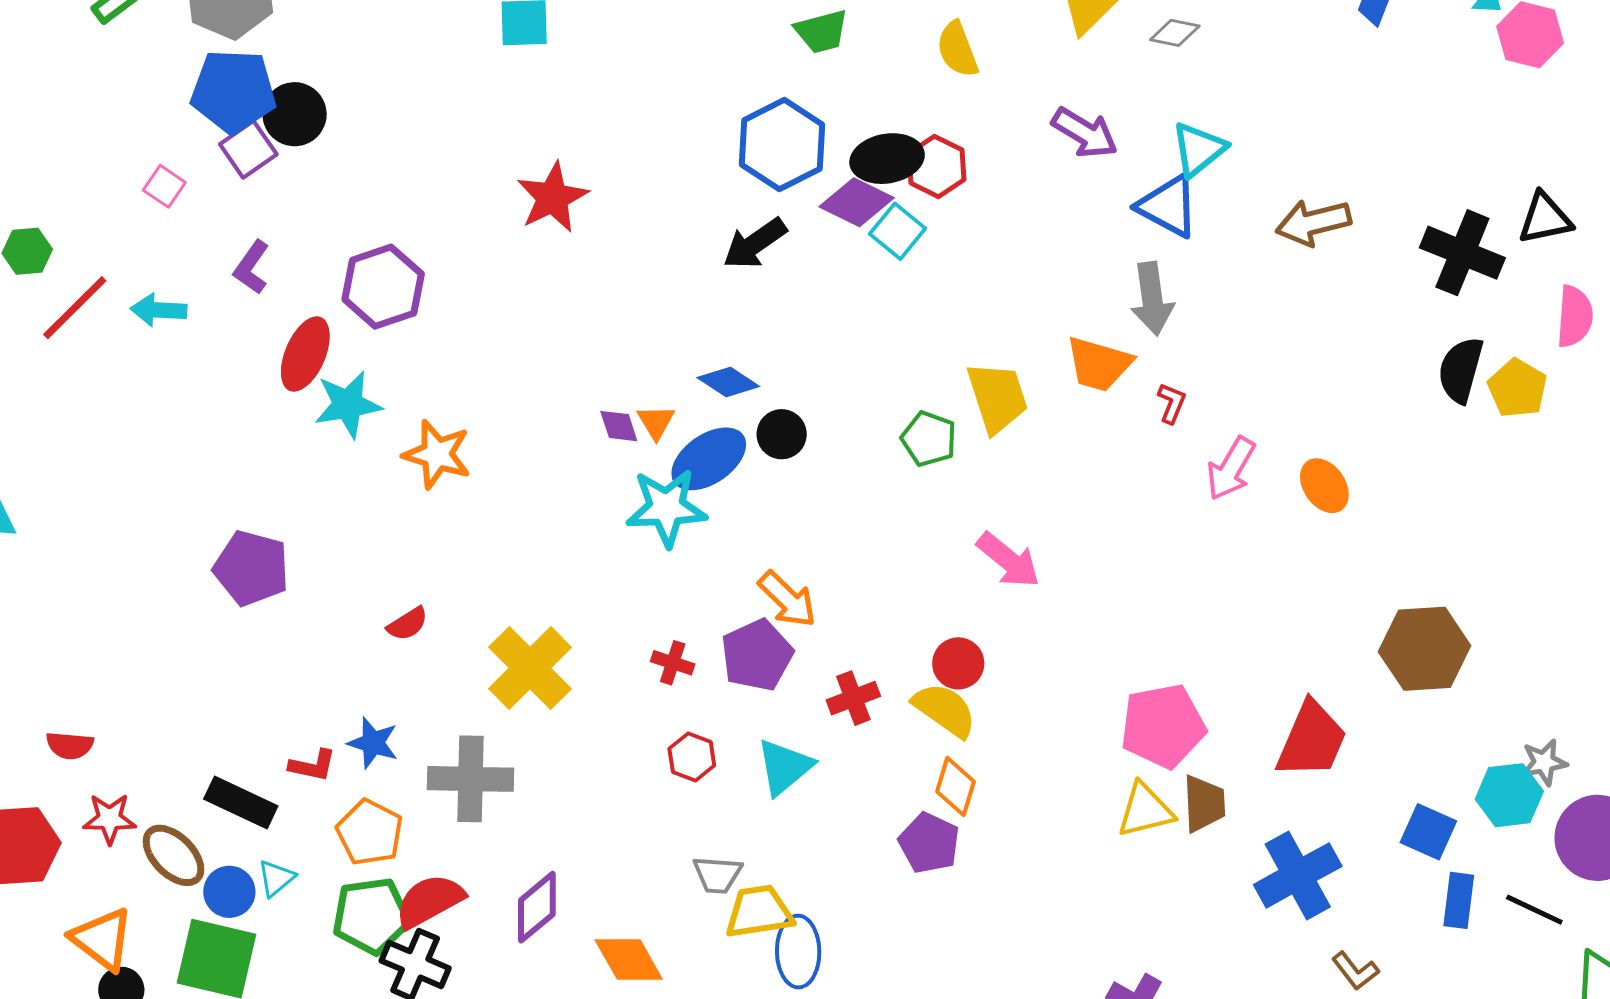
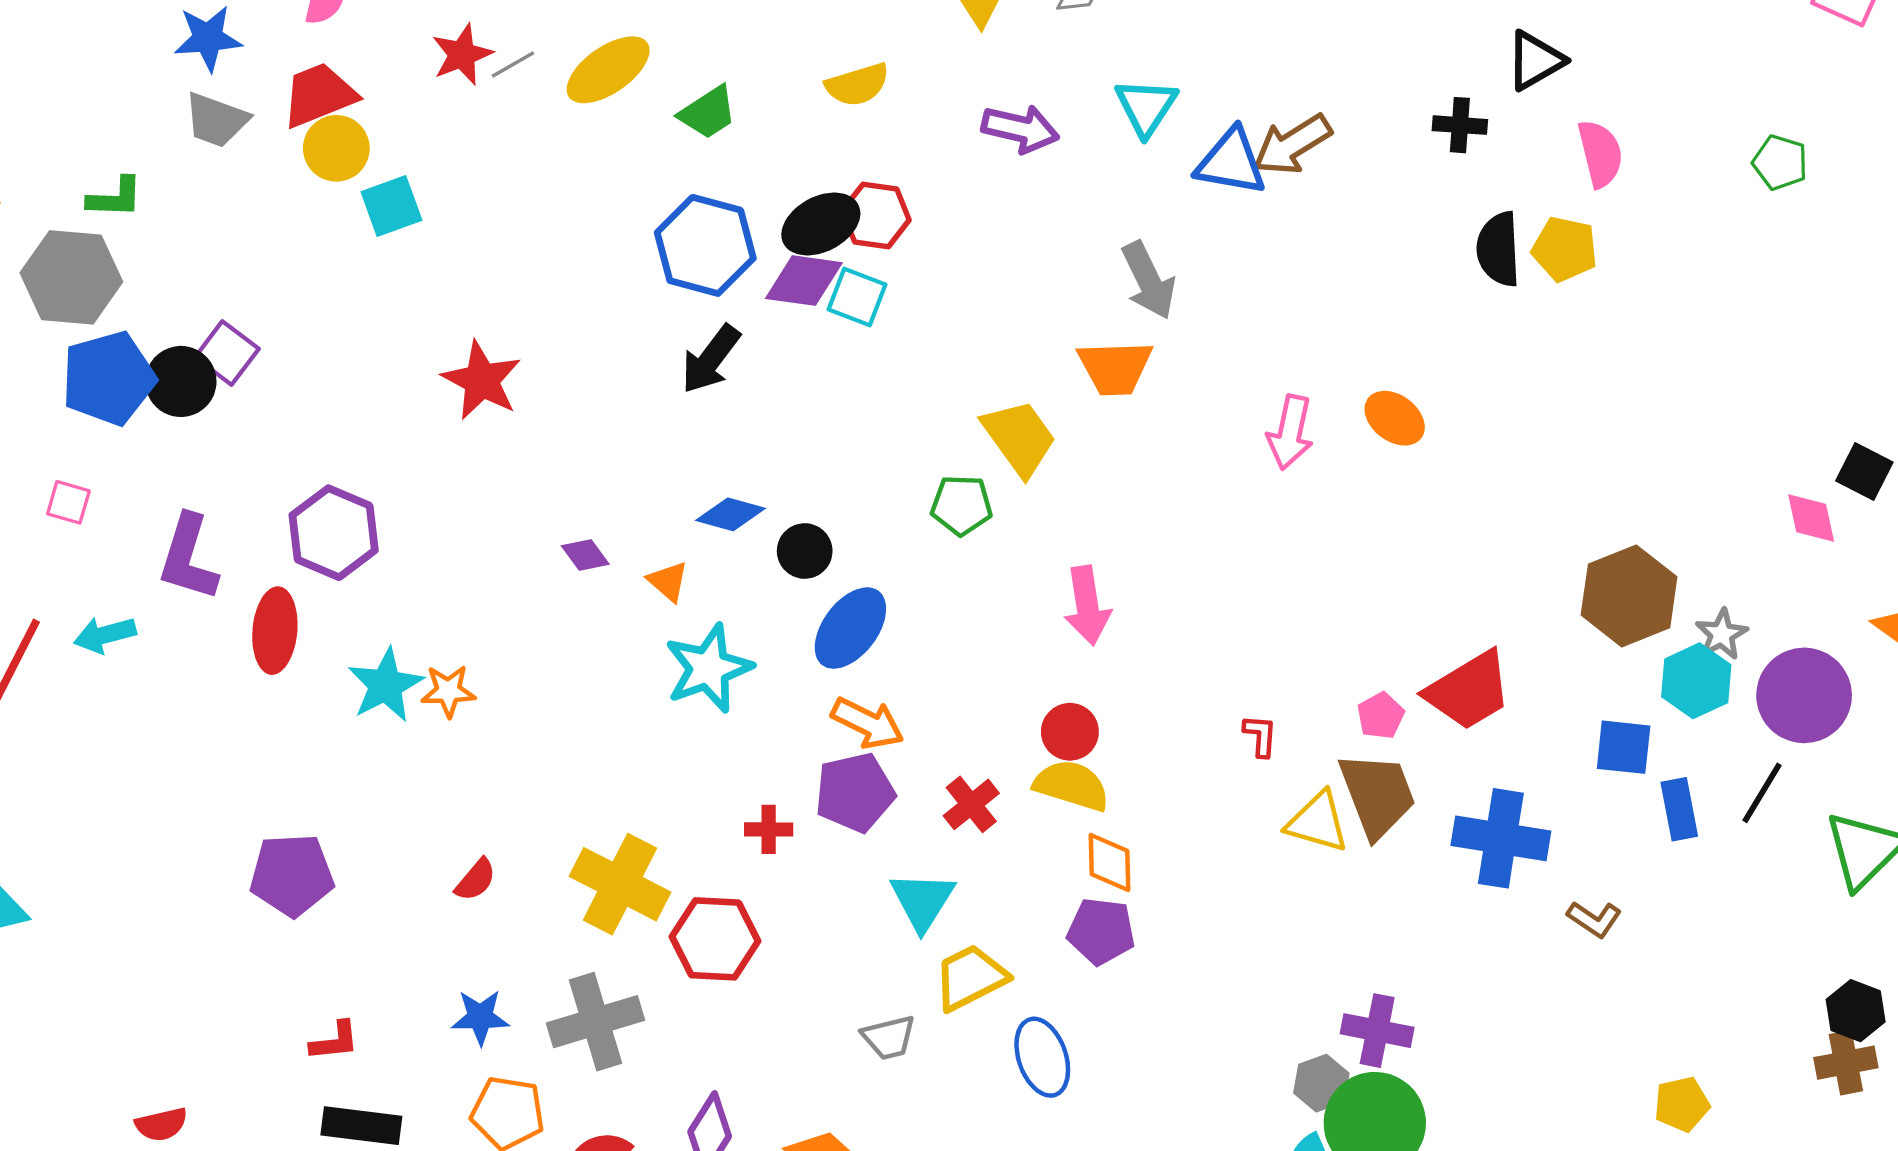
yellow semicircle: (957, 49) -> (857, 85), turned -68
purple square: (248, 149) -> (227, 353), moved
blue triangle: (1168, 206) -> (1231, 162), moved
black cross: (1462, 253) -> (1460, 125), size x0.6
purple L-shape: (251, 267) -> (188, 558), size x1.5
red L-shape: (1172, 403) -> (1260, 736), moved
cyan star: (348, 404) -> (386, 685), moved
purple diamond: (619, 426) -> (585, 555), moved
orange star: (437, 454) -> (448, 691), size x0.7
blue ellipse: (709, 459) -> (850, 628), moved
pink arrow: (1008, 560) -> (1087, 606), turned 60
brown hexagon: (1425, 649) -> (1629, 596), moved
purple pentagon: (757, 655) -> (855, 792), turned 30
pink pentagon: (1163, 726) -> (1381, 716), moved, size x0.5
red trapezoid: (1312, 740) -> (1469, 691), turned 54
red hexagon: (692, 757) -> (715, 939), moved, size x1.6
red L-shape: (313, 766) -> (335, 1041), moved
brown trapezoid: (1204, 804) -> (1377, 795), size x1.4
yellow triangle: (1145, 810) -> (1318, 822), turned 48
blue cross: (1298, 875) -> (1501, 838), turned -34
black line: (1534, 910) -> (1762, 793), turned -66
yellow trapezoid: (759, 912) -> (970, 978), moved
blue ellipse: (798, 952) -> (1042, 1057), moved

